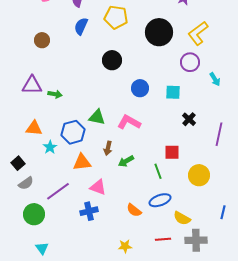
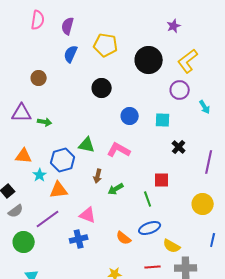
brown circle: (42, 40) -> (39, 78), moved
orange triangle: (82, 162) -> (59, 190), moved
yellow circle: (199, 175) -> (203, 204), moved

